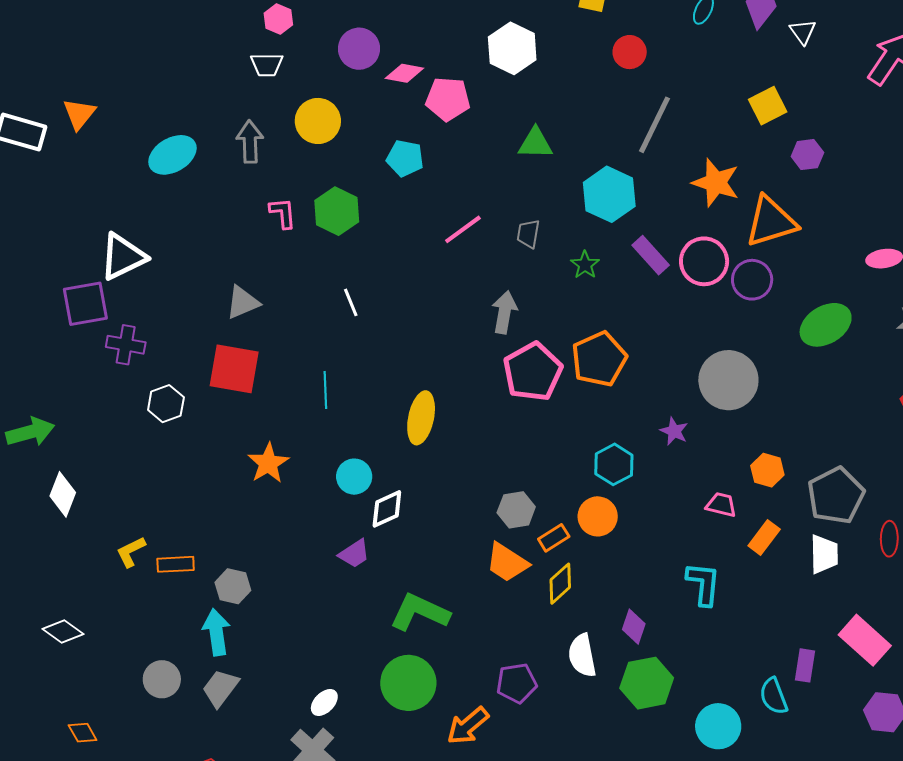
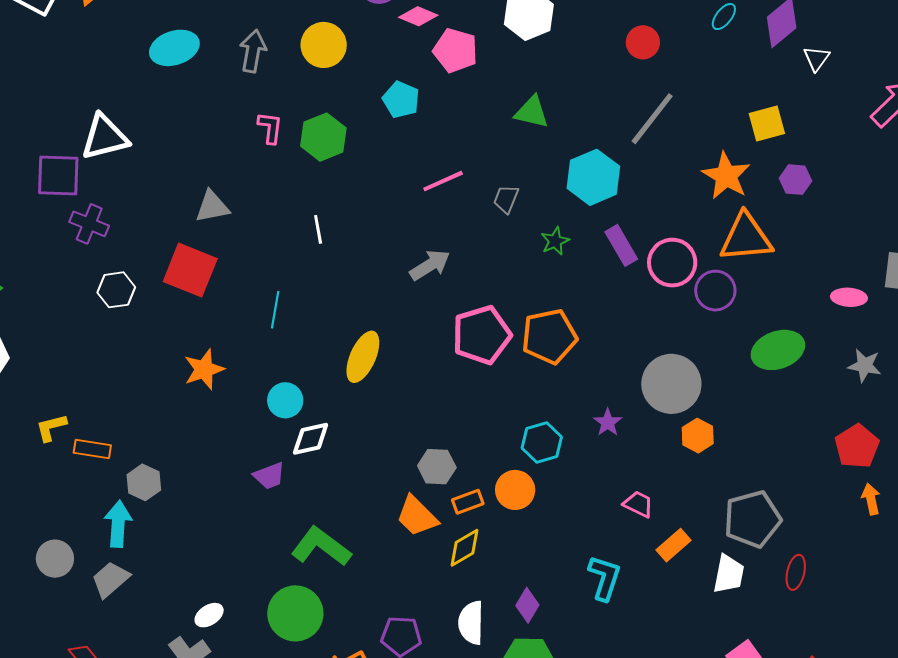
orange star: (716, 183) -> (726, 176), moved
gray arrow: (504, 312) -> (430, 265), moved, turned 36
orange hexagon: (767, 470) -> (698, 436), moved

